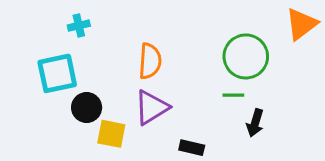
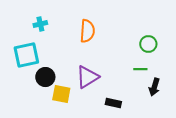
green circle: (246, 56) -> (148, 44), size x0.6
orange semicircle: (150, 61) -> (87, 31), moved

